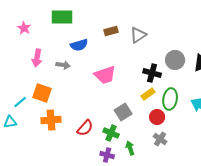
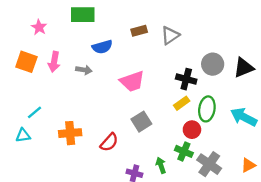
orange square: (42, 93) -> (26, 62), moved
gray square: (123, 112) -> (141, 122), moved
green cross: (111, 133) -> (184, 151), moved
gray cross: (160, 139) -> (209, 164), moved, size x1.5

